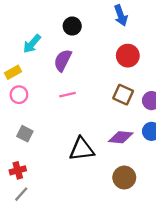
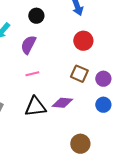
purple diamond: (121, 137) -> (62, 103), moved
black triangle: (82, 149) -> (35, 107), moved

